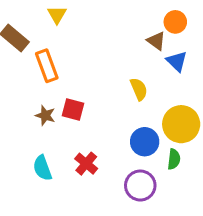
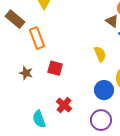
brown star: (45, 115) -> (26, 73), moved
cyan semicircle: (42, 168) -> (39, 119), moved

